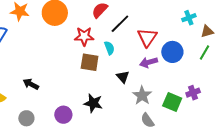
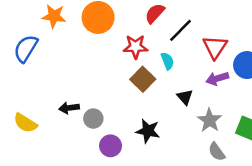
brown square: (90, 62) -> (143, 79), turned 36
black arrow: (31, 84) -> (69, 108), turned -35
gray circle: (26, 118) -> (93, 119), moved

